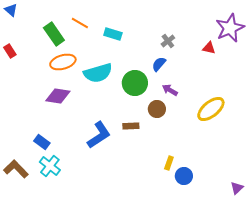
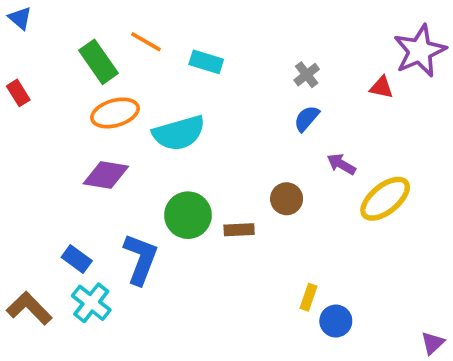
blue semicircle: (159, 64) -> (307, 118), moved
green circle: (135, 83) -> (188, 215), moved
purple arrow: (170, 90) -> (341, 164), moved
blue L-shape: (99, 135) -> (141, 259), moved, turned -36

